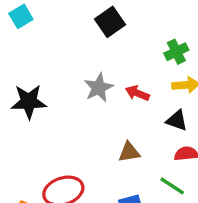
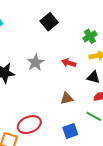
gray star: (99, 88) -> (35, 62), moved

